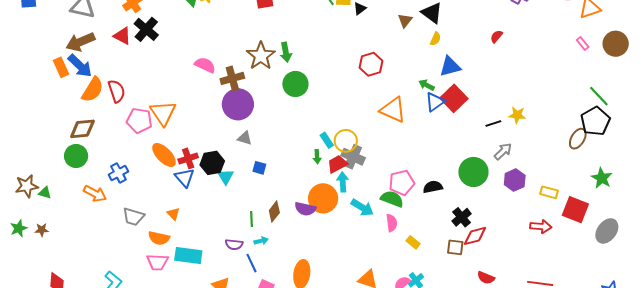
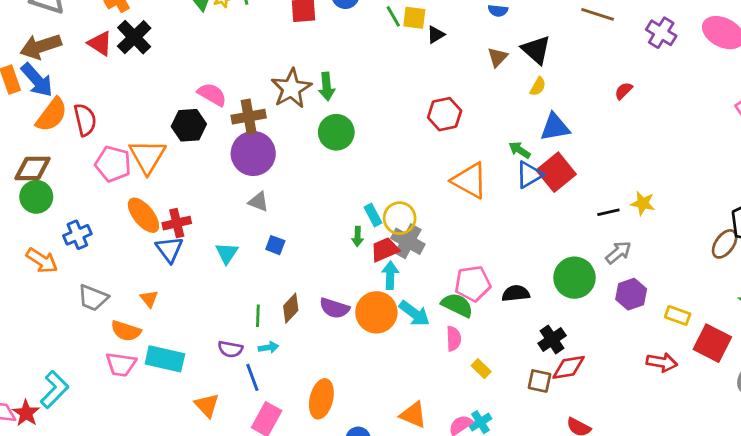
green circle: (76, 156) -> (36, 197), moved
black hexagon: (212, 163) -> (189, 125), moved
orange circle: (323, 198) -> (376, 312), moved

